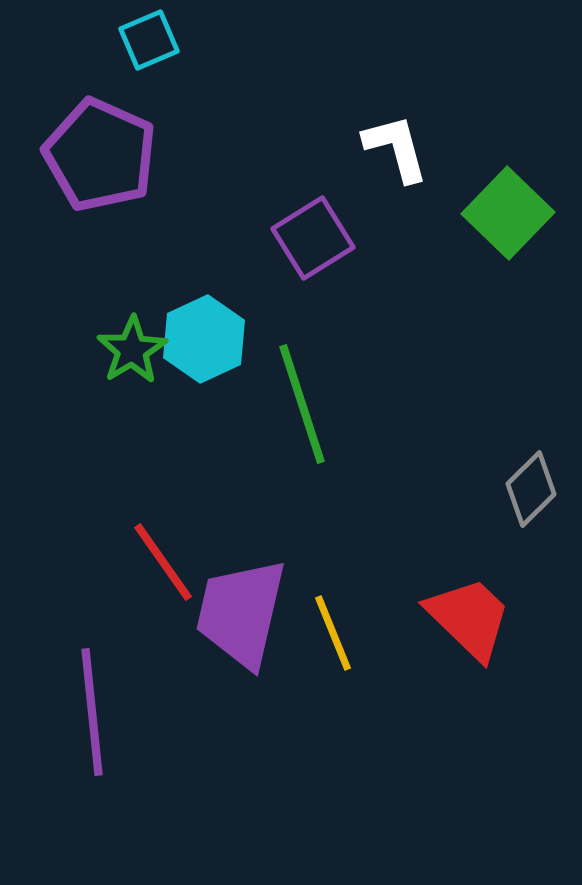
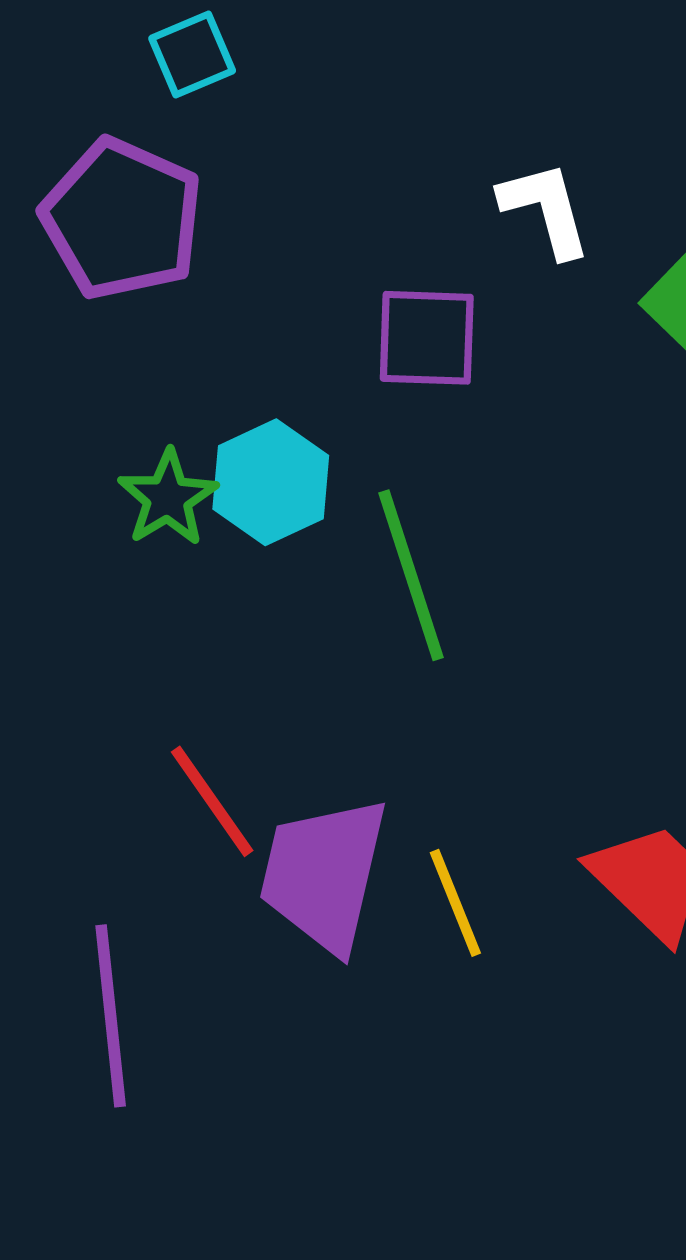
purple square: (313, 238) -> (427, 338), turned 34

